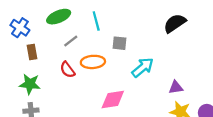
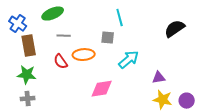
cyan line: (96, 21) -> (120, 18), moved
black semicircle: (175, 23) -> (175, 29), moved
gray line: (71, 41) -> (64, 36), turned 40
brown rectangle: (32, 52) -> (29, 46), size x1.5

